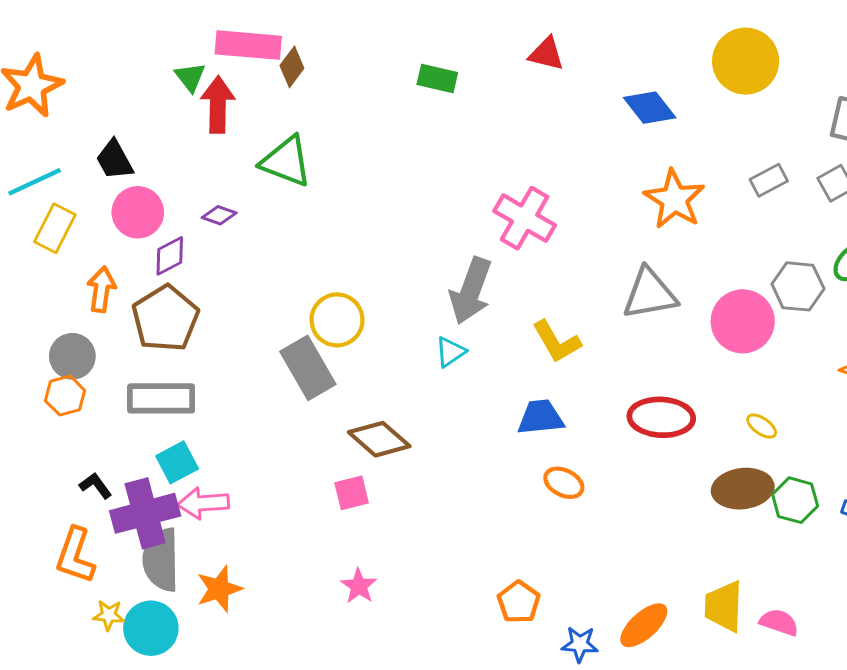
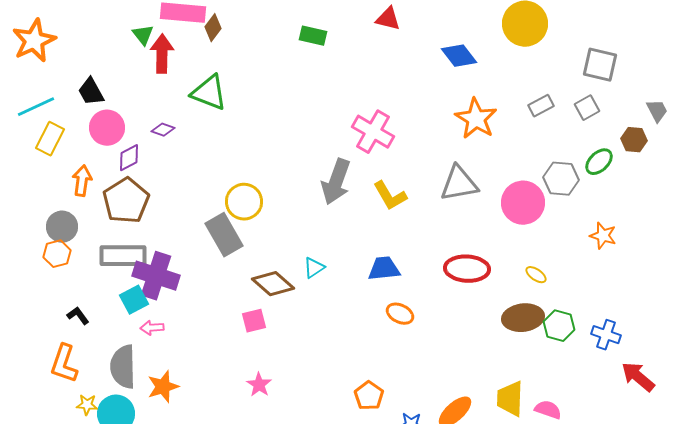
yellow L-shape: (557, 342) -> (390, 196), moved
cyan triangle: (450, 352) -> (314, 268), moved
pink arrow: (203, 503) -> (152, 328), size x0.7
purple cross: (145, 513) -> (156, 276), moved, turned 33

